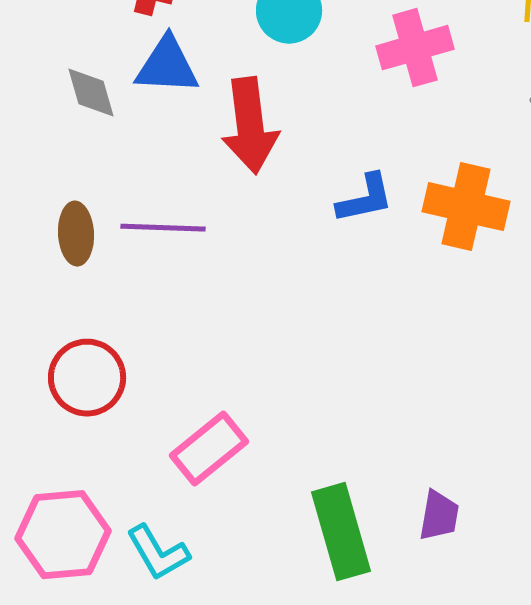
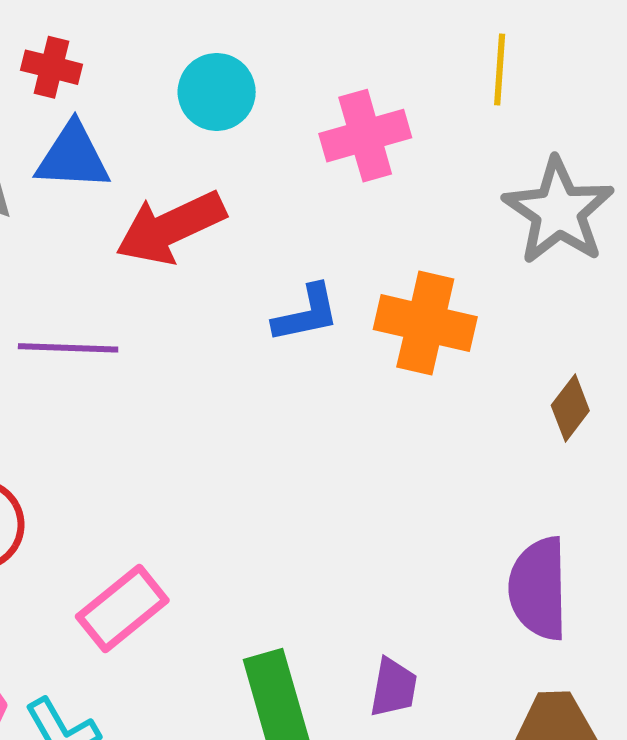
red arrow: (250, 126) -> (171, 228), turned 72

